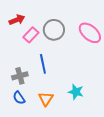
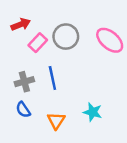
gray cross: (20, 76) -> (24, 82), moved
blue semicircle: (19, 98) -> (23, 110), moved

